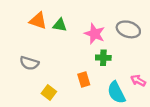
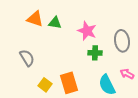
gray ellipse: (128, 29) -> (122, 41), moved, turned 65
gray semicircle: (29, 63) -> (27, 58), turned -138
orange rectangle: (84, 79) -> (69, 83), moved, size x1.5

